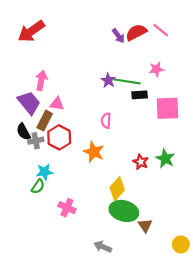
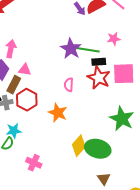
purple star: (108, 80) -> (71, 49), size x1.5
green star: (165, 159) -> (122, 119), size x1.4
red star: (141, 162) -> (99, 78), moved, size x1.6
green ellipse: (124, 211) -> (98, 149), moved

